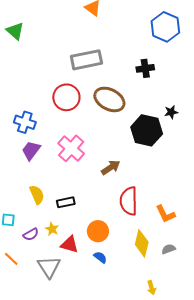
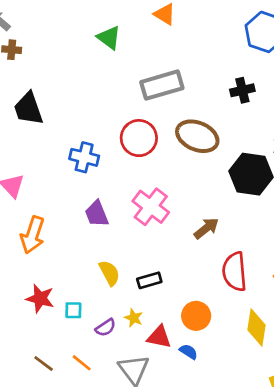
green triangle: (15, 31) -> (109, 38), moved
blue cross: (25, 122) -> (84, 157), moved
purple trapezoid: (31, 150) -> (97, 214), turned -55
blue semicircle: (100, 257) -> (189, 352), moved

